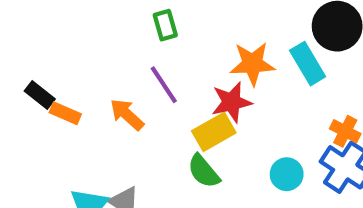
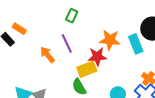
green rectangle: (165, 25) -> (72, 16), turned 32
orange rectangle: (65, 113) -> (19, 29), moved

